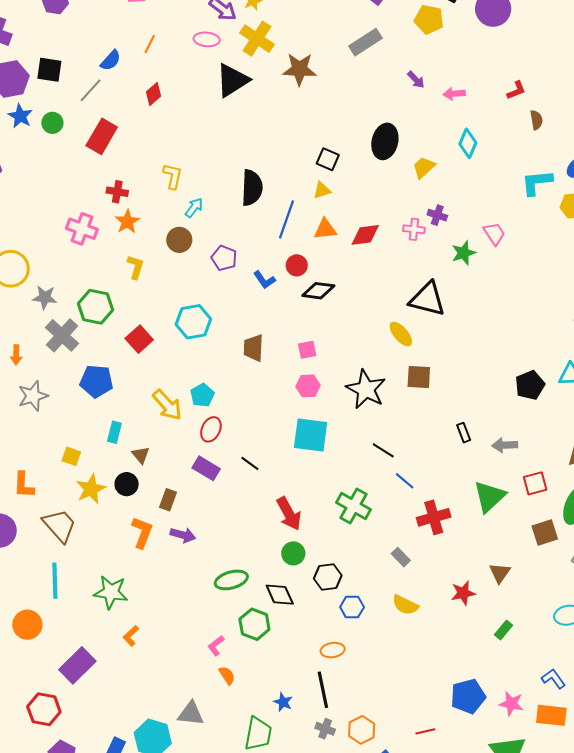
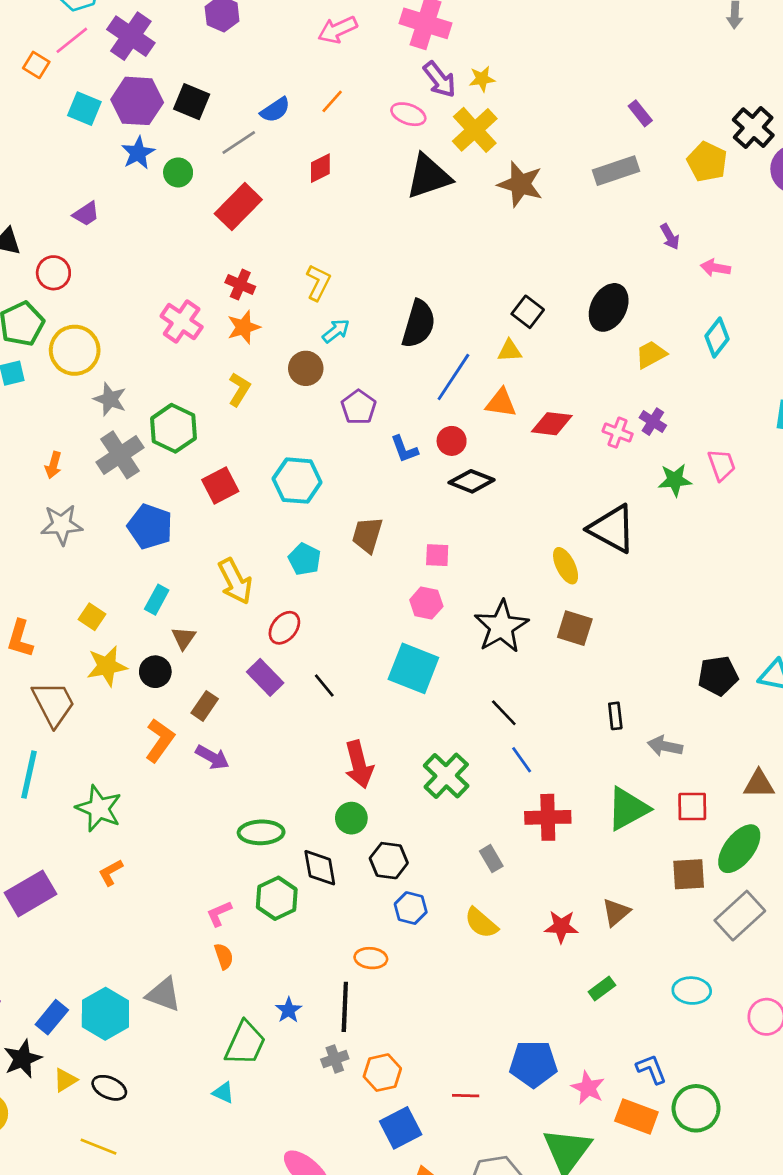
cyan pentagon: (202, 395) -> (304, 559), moved, turned -30
gray cross: (325, 729) -> (335, 1059), turned 36

